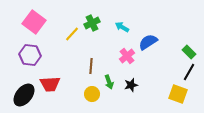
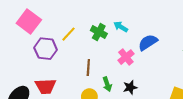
green cross: (92, 23) -> (99, 32), moved, turned -35
purple hexagon: (30, 55) -> (46, 49), moved

